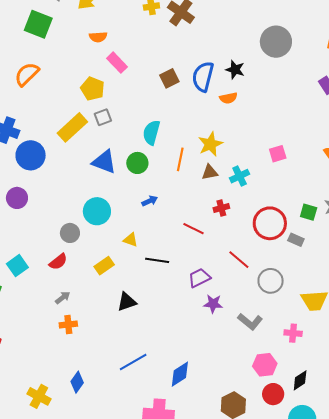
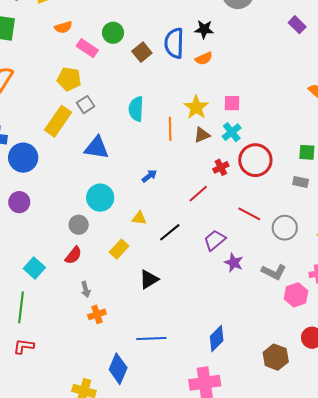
pink square: (278, 154) -> (232, 103), moved, turned 30
green circle: (137, 163) -> (113, 33), moved
red circle: (270, 223) -> (255, 160), moved
red line: (194, 229) -> (198, 194), turned -55
black line: (157, 260) -> (170, 232), turned -35
gray arrow: (63, 298) -> (86, 289), turned 126
purple star: (213, 304) -> (234, 263), turned 30
blue line: (133, 362) -> (151, 338), moved, turned 40
pink hexagon: (265, 365) -> (296, 295), moved
blue diamond: (77, 382) -> (118, 369), size x1.4

